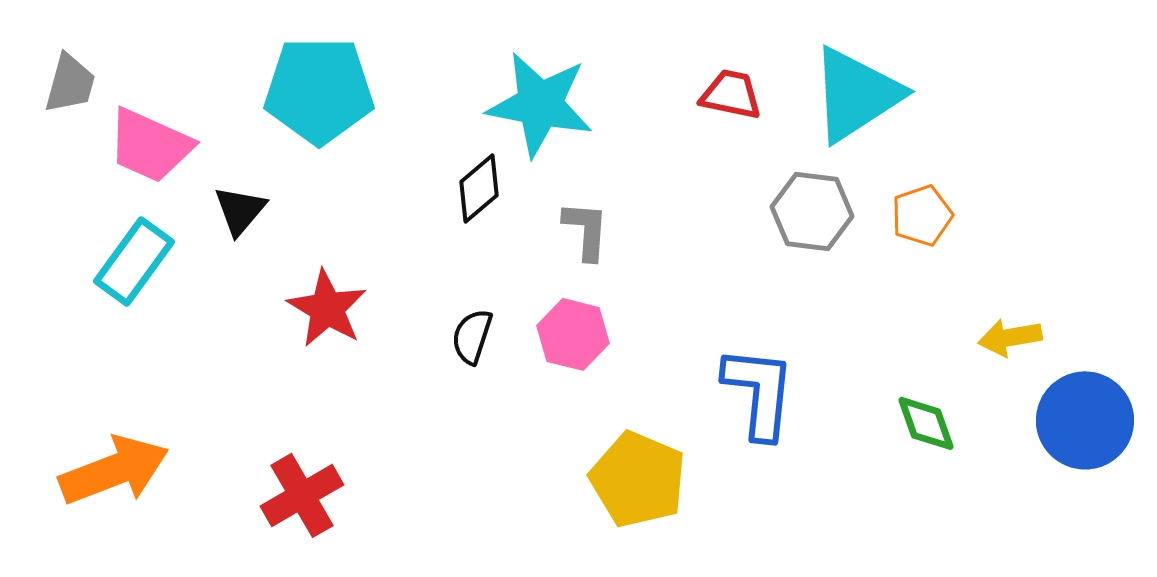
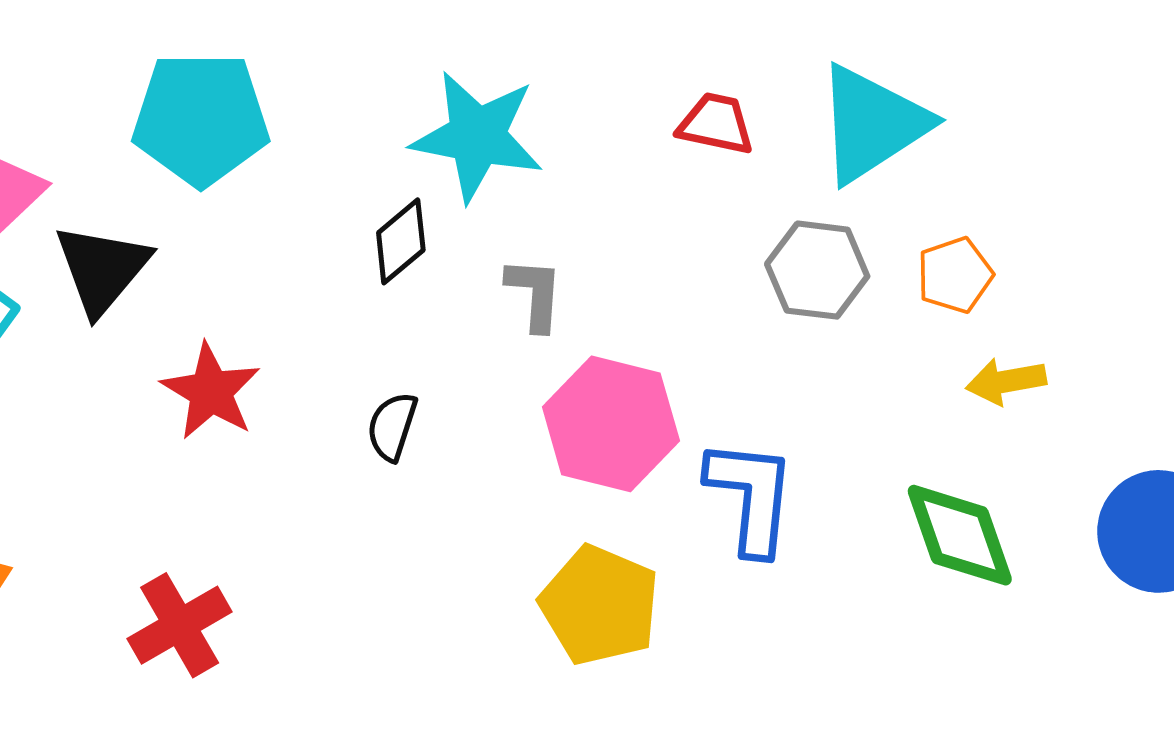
black triangle: (240, 210) -> (102, 269), size x1.5
pink hexagon: (573, 334) -> (611, 424), moved, size x1.5
yellow arrow: (1010, 337) -> (1006, 381), moved
green diamond: (926, 423) -> (960, 535), size x1.5

